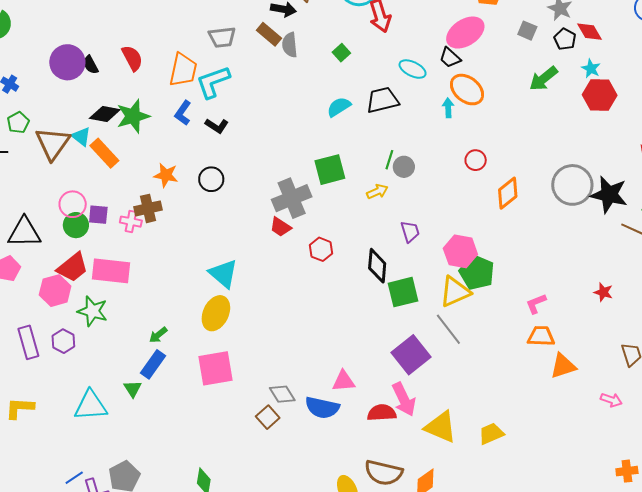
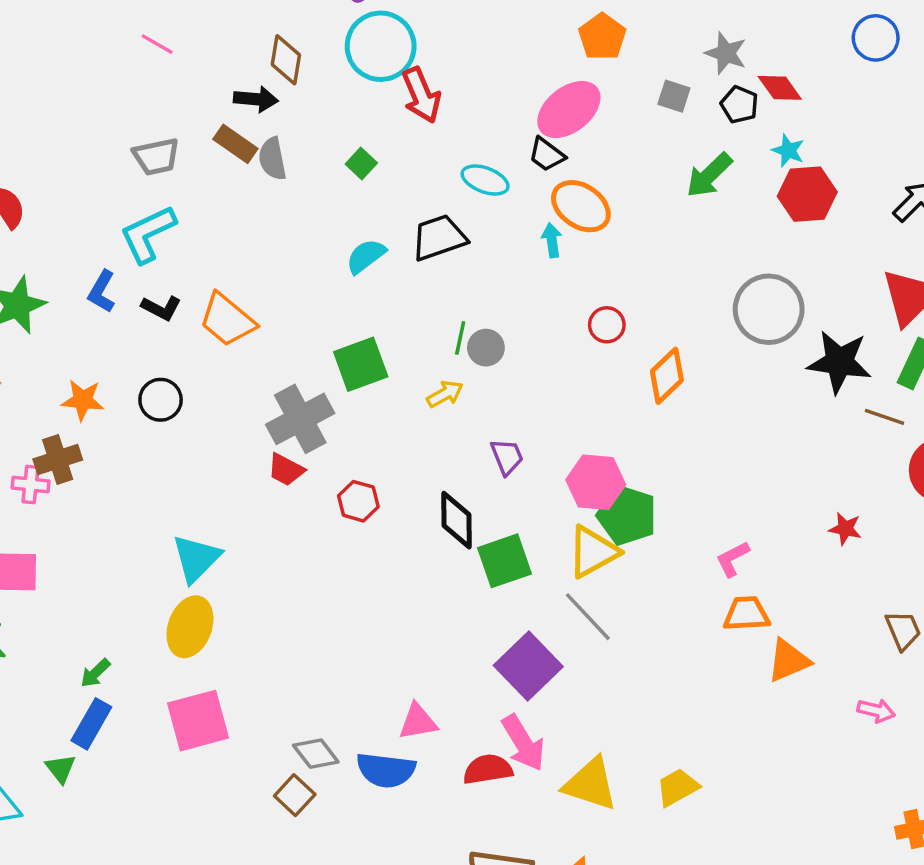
orange trapezoid: (183, 70) -> (227, 320), moved, turned 123
gray circle: (572, 185) -> (769, 309), moved
cyan triangle: (223, 274) -> (196, 558), turned 40

